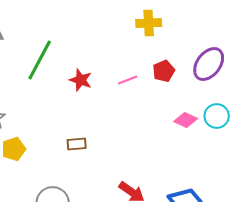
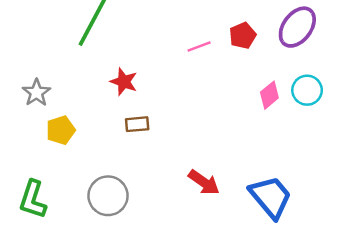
red star: (81, 80) -> (124, 82), moved
pink diamond: (186, 120) -> (269, 95), turned -65

